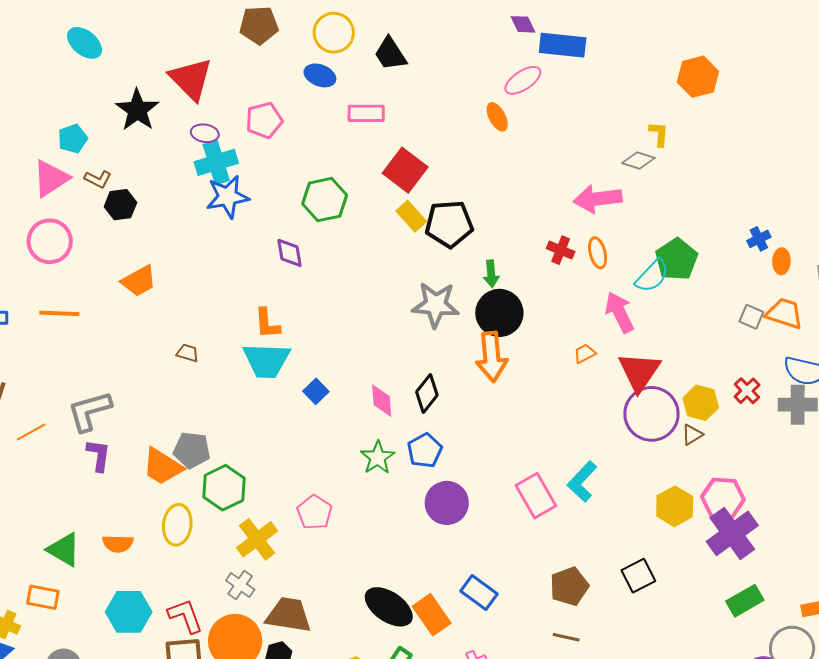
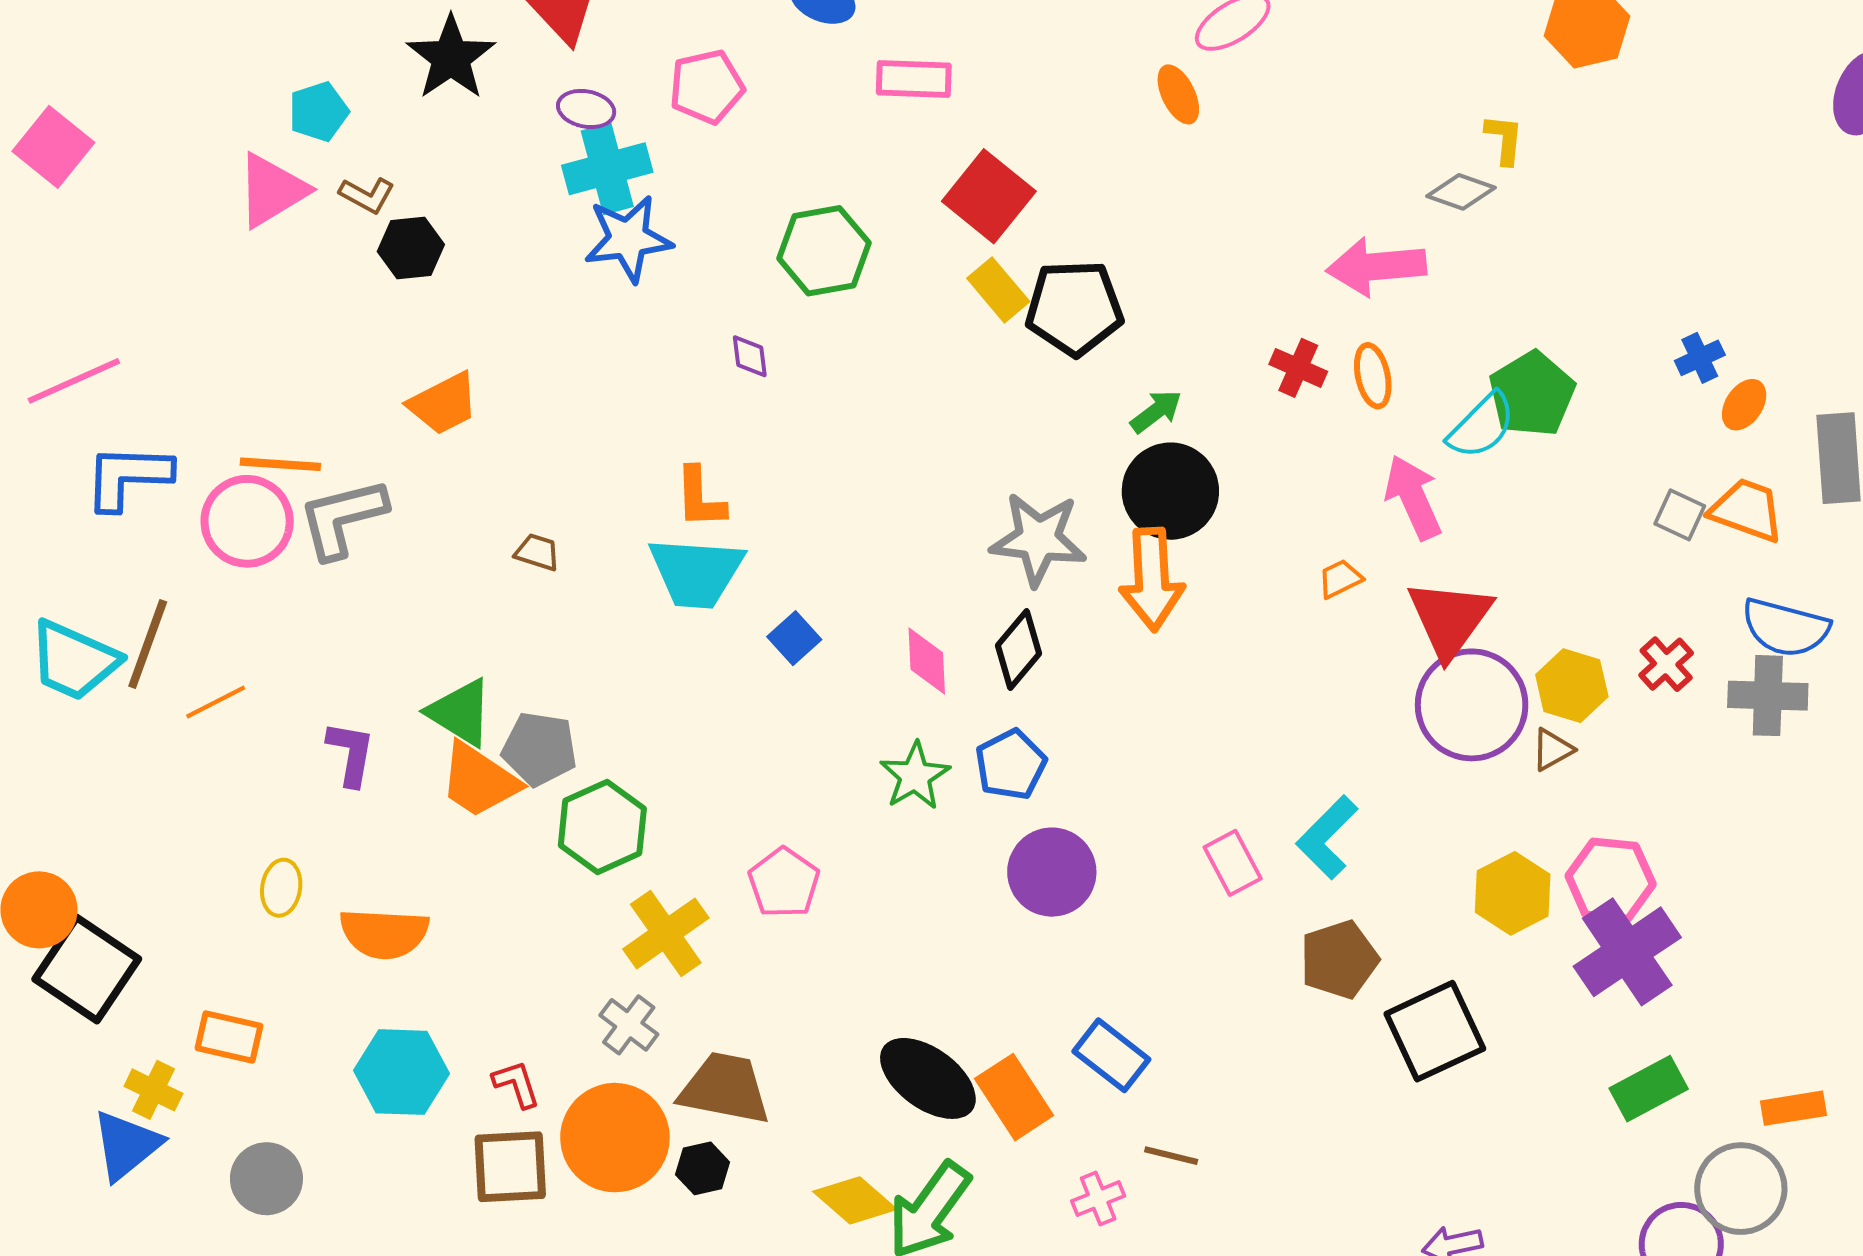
pink circle: (50, 241) -> (247, 521), moved
purple diamond: (290, 253) -> (750, 356), size x0.7
orange ellipse: (781, 261) -> (1744, 405), turned 30
green arrow: (491, 274) -> (1156, 411), turned -124
gray star: (436, 305) -> (1038, 539), moved
gray L-shape: (89, 411) -> (342, 518), moved
pink rectangle: (536, 496) -> (1233, 863), size x0.7
yellow ellipse: (177, 525) -> (281, 888), moved, size x0.7
orange semicircle: (118, 544) -> (384, 933), size x1.4
green triangle: (64, 550) -> (460, 712), moved
black square: (638, 576) -> (1435, 1031), size x1.4
brown pentagon: (569, 586) -> (1339, 960), moved
red L-shape: (186, 616) -> (516, 1084), size x0.7
brown line: (566, 637) -> (1171, 1156), moved

